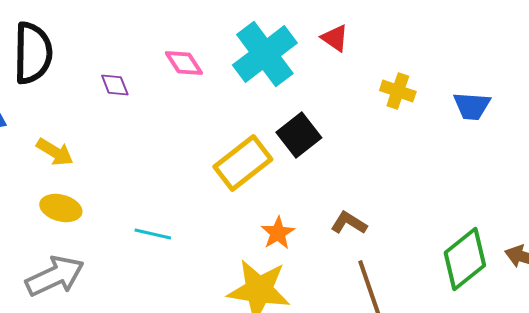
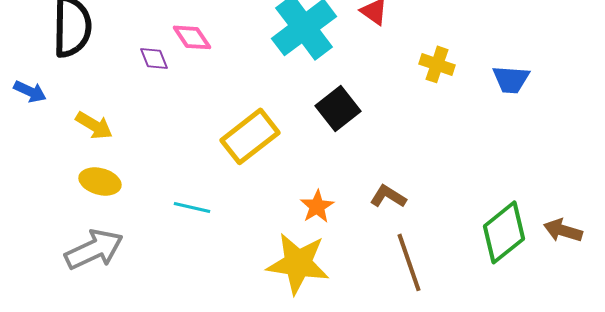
pink diamond: (184, 63) -> (192, 37), moved
yellow rectangle: (243, 163) -> (250, 136), moved

